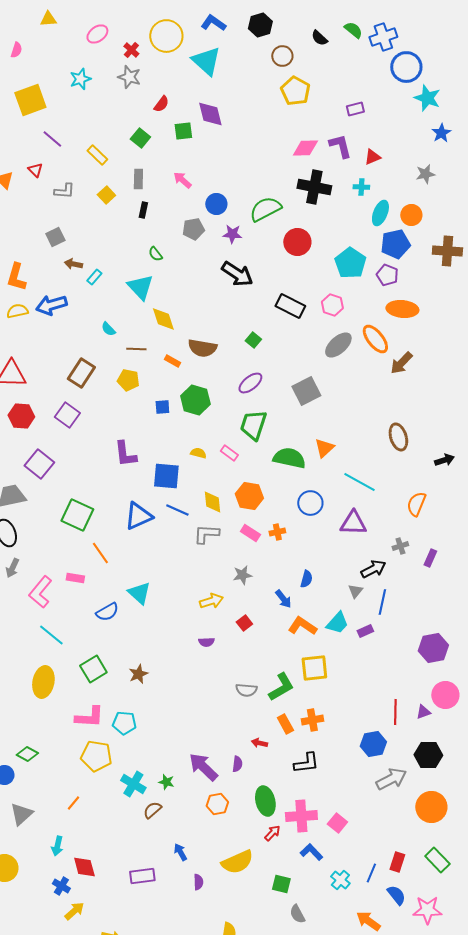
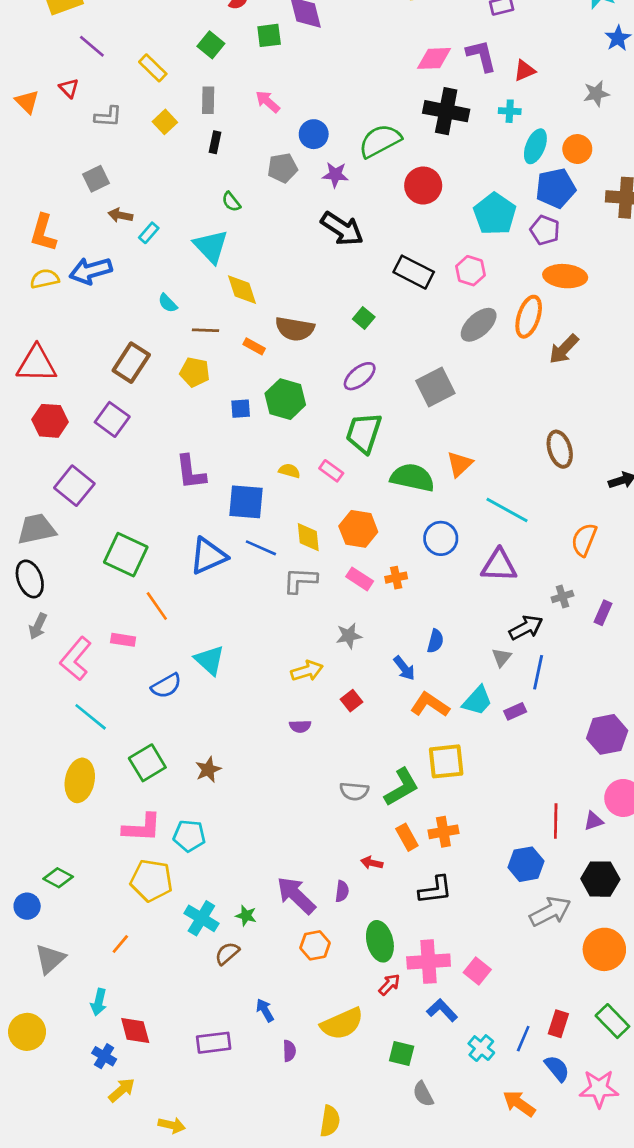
orange ellipse: (375, 339) -> (529, 317), turned 56

